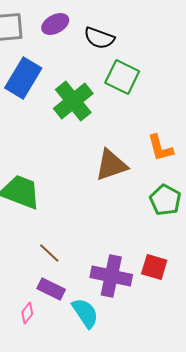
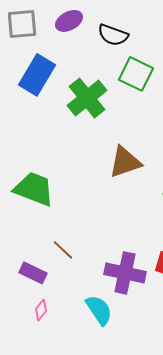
purple rectangle: (51, 289) -> (33, 273), moved

